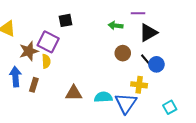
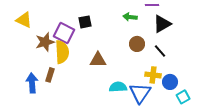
black square: (66, 20) -> (85, 22), moved
yellow semicircle: (46, 61) -> (62, 52), size x1.6
blue circle: (156, 64) -> (170, 82), moved
blue arrow: (15, 77) -> (32, 83), moved
brown triangle: (74, 93) -> (98, 60), moved

